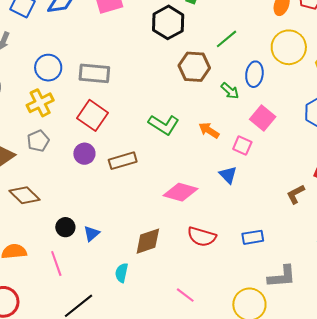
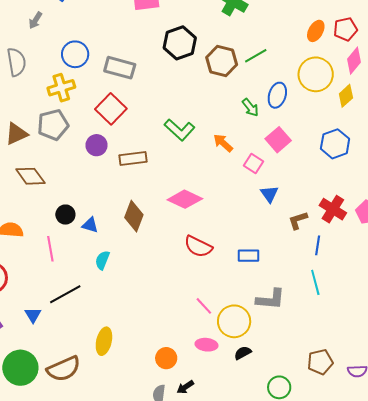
black hexagon: (168, 22) -> (180, 43), moved
brown hexagon: (194, 67) -> (222, 61), moved
gray pentagon: (38, 141) -> (53, 125), size x1.4
blue triangle: (228, 175) -> (269, 194), moved
blue triangle: (92, 233) -> (90, 225), turned 48
brown diamond: (148, 241) -> (134, 216), moved, turned -60
cyan semicircle: (122, 273) -> (102, 260), moved
pink line: (185, 295) -> (204, 306), moved

